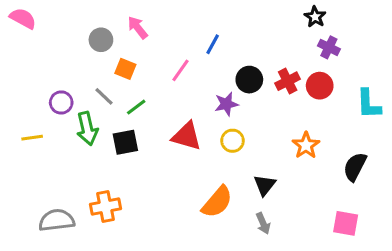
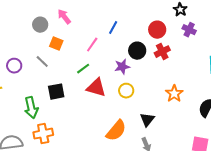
red circle: (320, 86) -> (157, 30), moved
green line: (136, 107) -> (83, 69), moved
green arrow: (87, 128) -> (31, 108), moved

